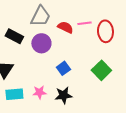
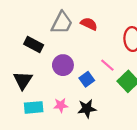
pink line: (84, 23) -> (107, 65), moved, turned 48
red semicircle: (65, 27) -> (89, 24), moved
purple circle: (41, 43) -> (63, 65), moved

